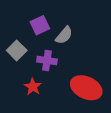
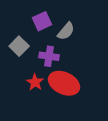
red ellipse: (86, 88) -> (64, 83), moved

